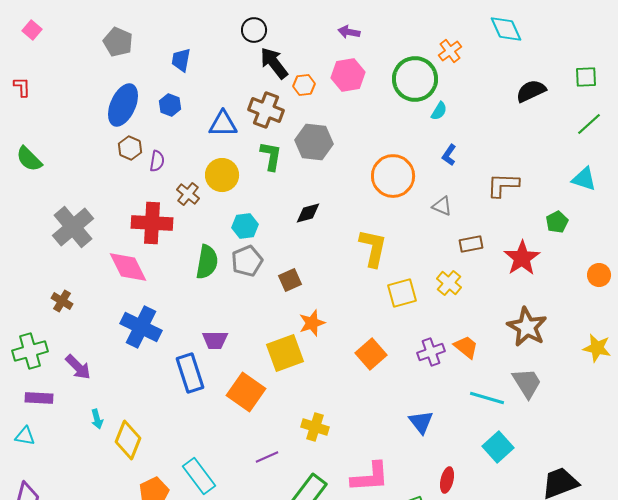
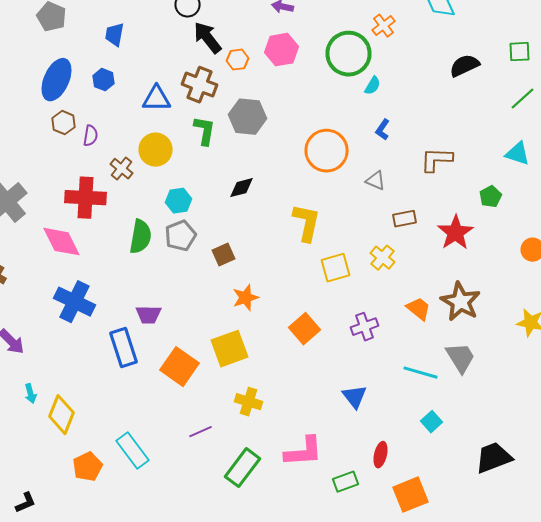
orange trapezoid: (466, 347) -> (418, 309), moved
yellow square: (285, 353) -> (230, 349), moved
cyan square: (498, 447) -> (432, 422), size x0.7

